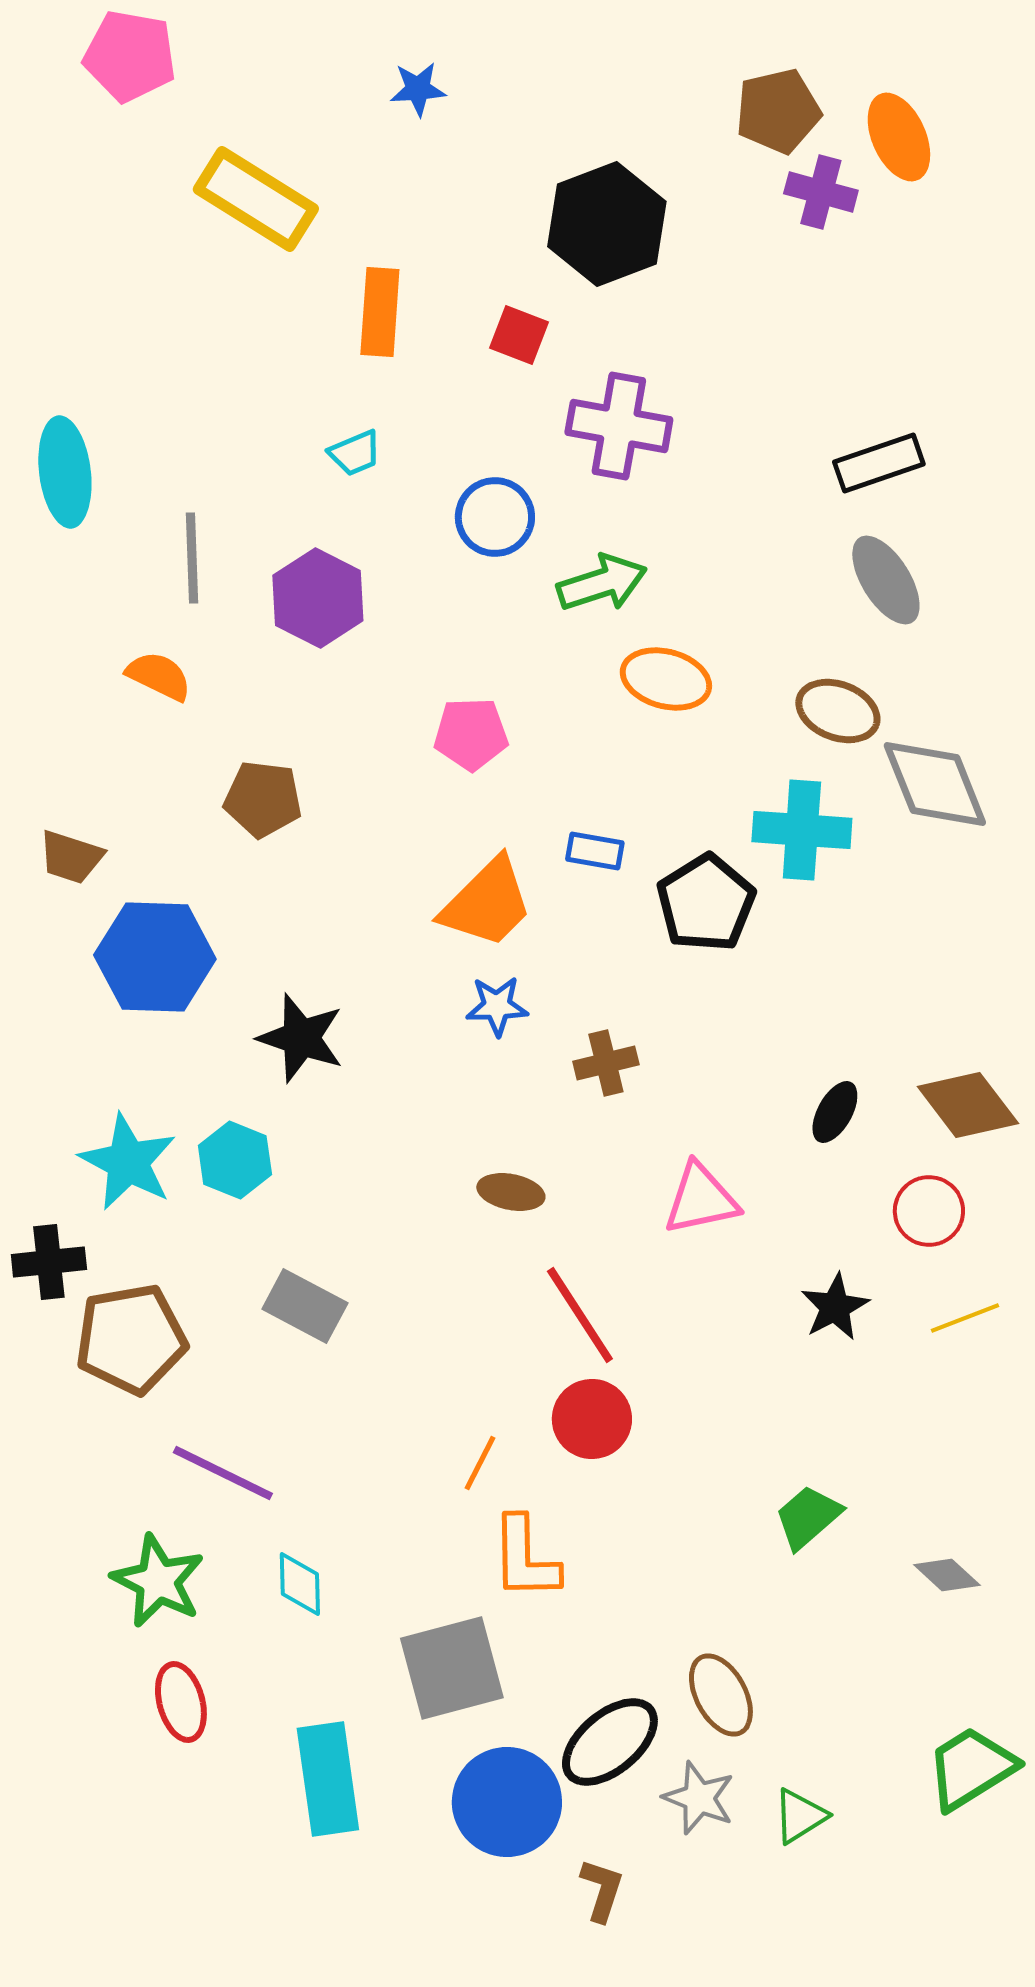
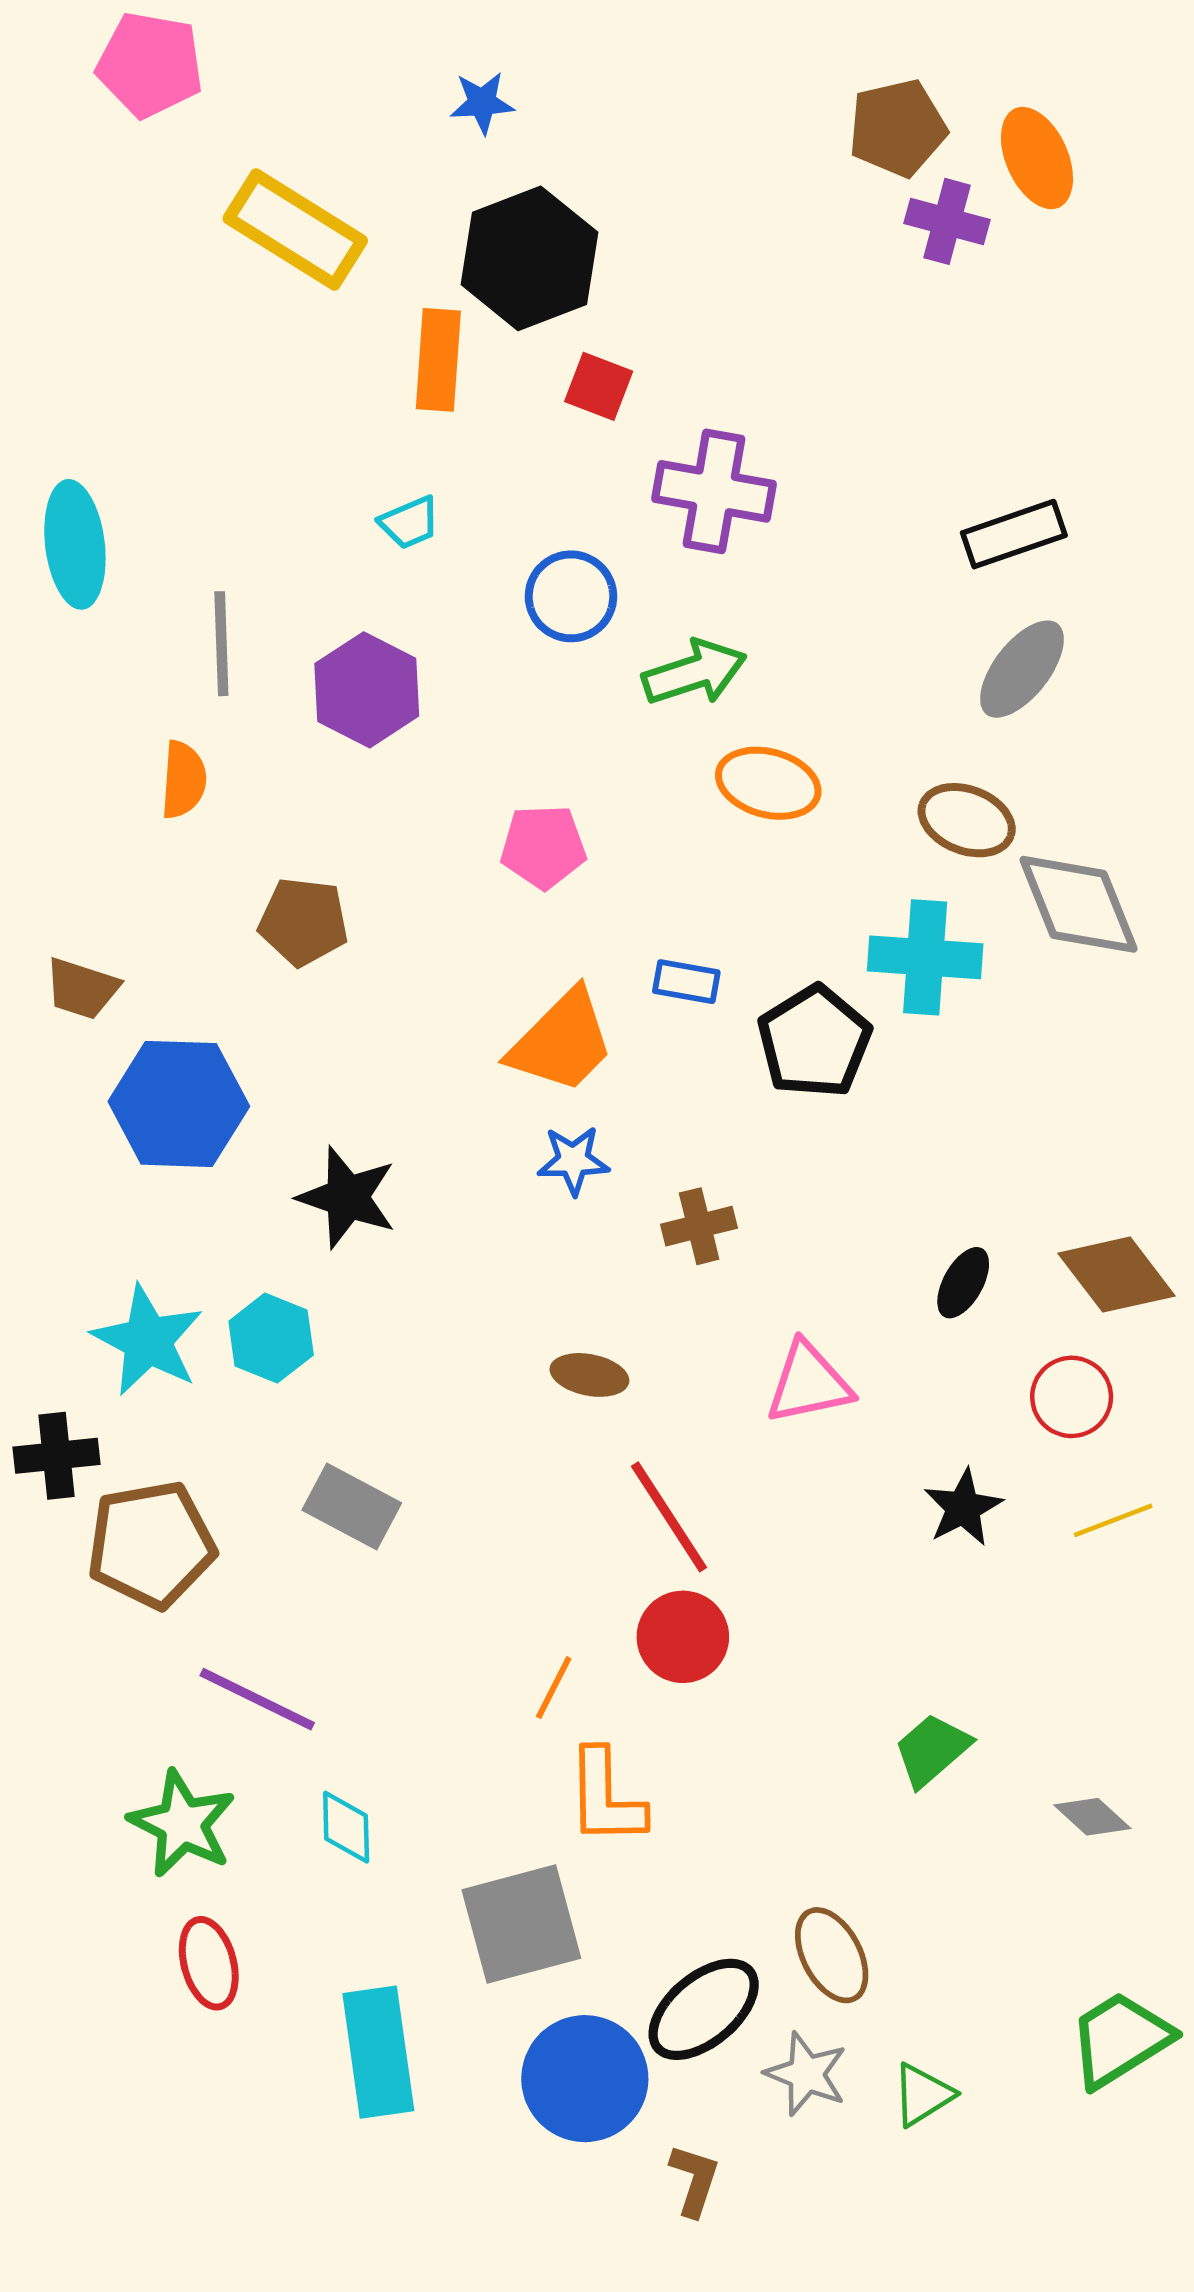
black hexagon: (607, 224) -> (529, 258), moved
gray ellipse: (886, 580) -> (1022, 669), turned 70
orange semicircle: (159, 676) -> (183, 780), turned 68

